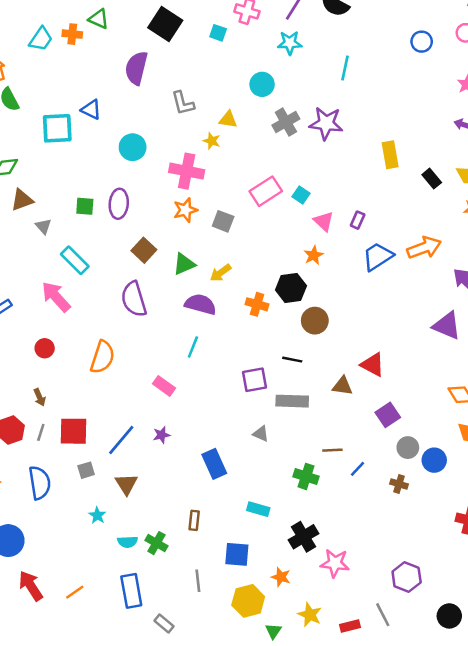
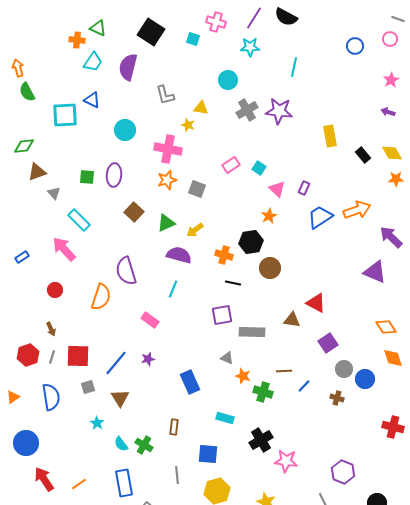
cyan trapezoid: (41, 39) -> (93, 62), moved
pink rectangle: (266, 191) -> (231, 165), size x0.7
purple semicircle: (134, 299) -> (126, 271), moved
black line: (292, 360) -> (233, 283), moved
cyan semicircle: (128, 542) -> (121, 444), turned 56
orange star: (281, 577) -> (243, 376), moved

